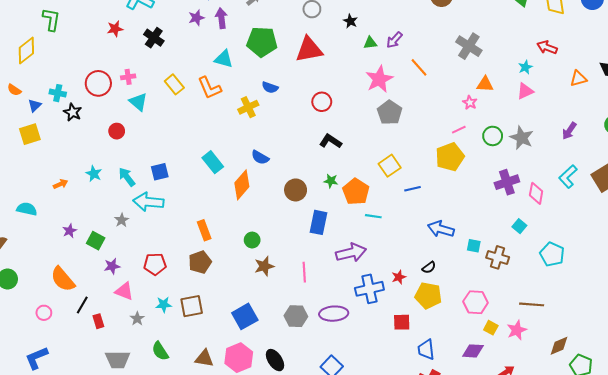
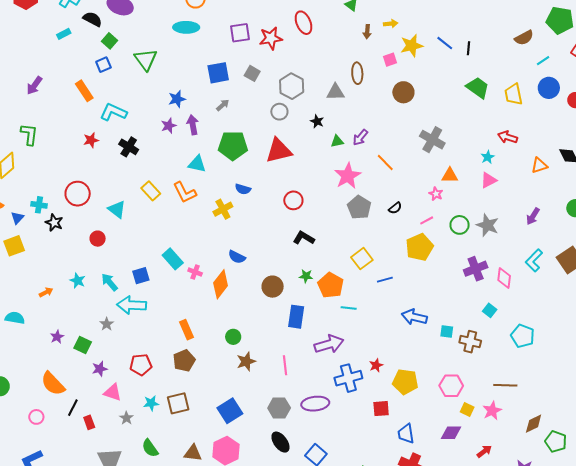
pink cross: (128, 77) -> (195, 272), moved, turned 32
cyan rectangle: (213, 162) -> (173, 259), moved
black semicircle: (429, 267) -> (395, 208), moved
black ellipse: (275, 360) -> (280, 442), moved

